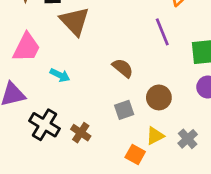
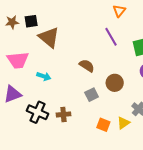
pink trapezoid: (26, 47) -> (18, 60), turned 65
brown cross: (81, 133) -> (63, 114), turned -32
yellow triangle: (155, 136) -> (123, 123), moved

